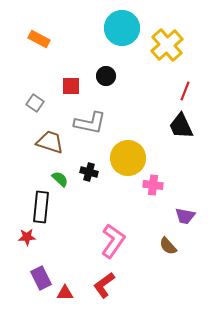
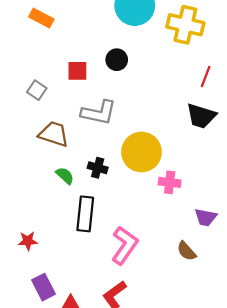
yellow cross: (167, 45) -> (185, 25), turned -36
black trapezoid: (181, 126) -> (201, 116), turned -48
black rectangle: (41, 207) -> (85, 214), moved

